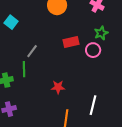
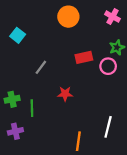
green line: (24, 69) -> (32, 108), moved
red star: (58, 87) -> (65, 94), moved

